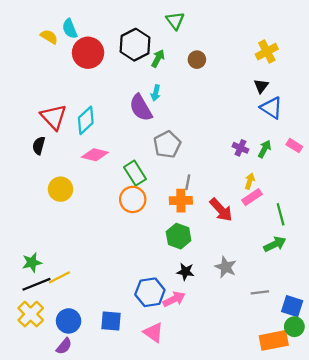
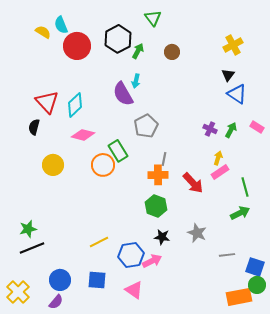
orange circle: (133, 199) -> (103, 165), moved
yellow line: (59, 277) -> (99, 242), moved
yellow cross: (31, 314) -> (18, 292), moved

